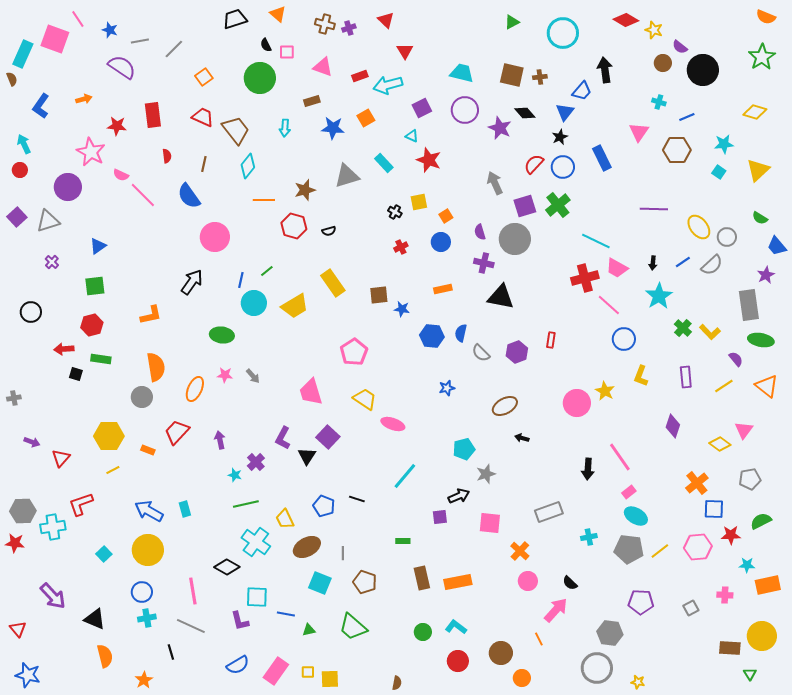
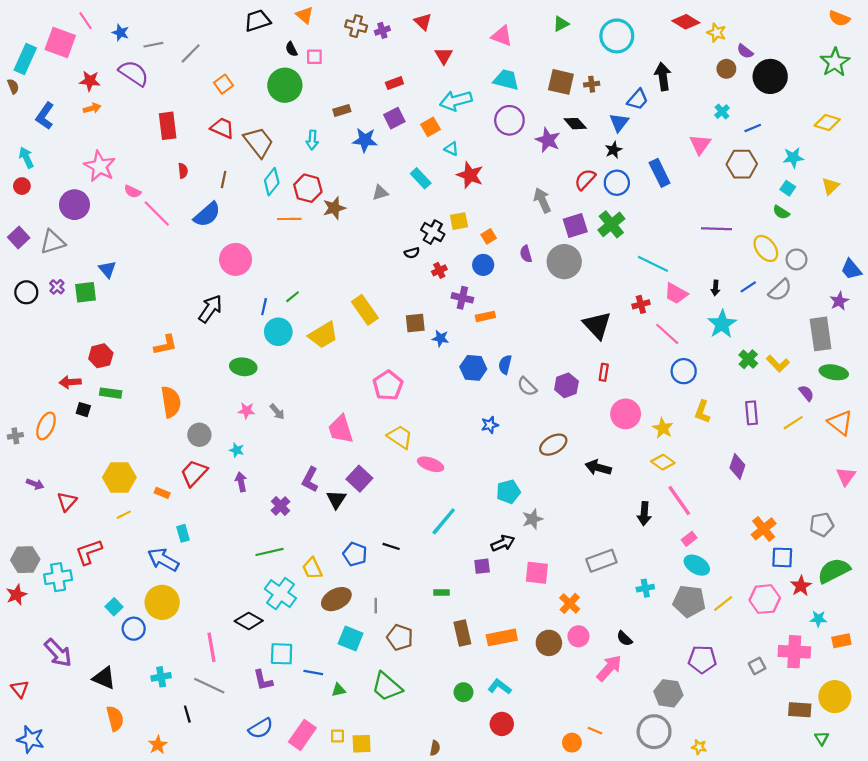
pink triangle: (323, 67) -> (502, 36), moved
cyan arrow: (388, 85) -> (456, 101), moved
cyan cross: (659, 102) -> (722, 112), turned 32
purple square: (422, 108) -> (394, 118), moved
orange square: (366, 118) -> (431, 127), moved
red star: (117, 126) -> (90, 81), moved
yellow triangle: (758, 170) -> (830, 186), size x0.7
gray triangle: (347, 176) -> (380, 193), size x0.6
blue semicircle: (189, 196) -> (207, 215), turned -96
black cross: (395, 212) -> (433, 232), size x1.5
green semicircle: (760, 218) -> (781, 212), moved
red hexagon: (294, 226) -> (308, 188), moved
black semicircle: (329, 231) -> (412, 253), moved
blue triangle: (98, 246) -> (107, 269), turned -36
purple cross: (484, 263) -> (462, 298), moved
red cross: (585, 278) -> (641, 304), size x0.6
green square: (95, 286) -> (85, 292), moved
black triangle: (501, 297) -> (597, 325), moved, turned 36
black circle: (31, 312) -> (26, 292), moved
orange ellipse: (195, 389) -> (46, 426), moved
gray circle: (142, 397) -> (199, 435), moved
pink circle: (577, 403) -> (626, 414), moved
pink triangle: (744, 430) -> (846, 476), moved
black arrow: (522, 438) -> (598, 468), moved, size x1.6
yellow diamond: (720, 444) -> (663, 462), moved
cyan star: (235, 475) -> (237, 450), moved
cyan rectangle: (185, 509) -> (183, 533), moved
green semicircle: (761, 521) -> (834, 571), size x1.4
red star: (731, 535) -> (801, 586), turned -30
red star: (15, 543) -> (16, 595), turned -30
orange rectangle: (768, 585) -> (841, 641), size x0.7
blue circle: (142, 592) -> (134, 629), moved
pink cross: (725, 595) -> (794, 652), size x1.8
orange line: (539, 639) -> (595, 731), moved, turned -40
brown circle: (501, 653) -> (549, 643), moved

